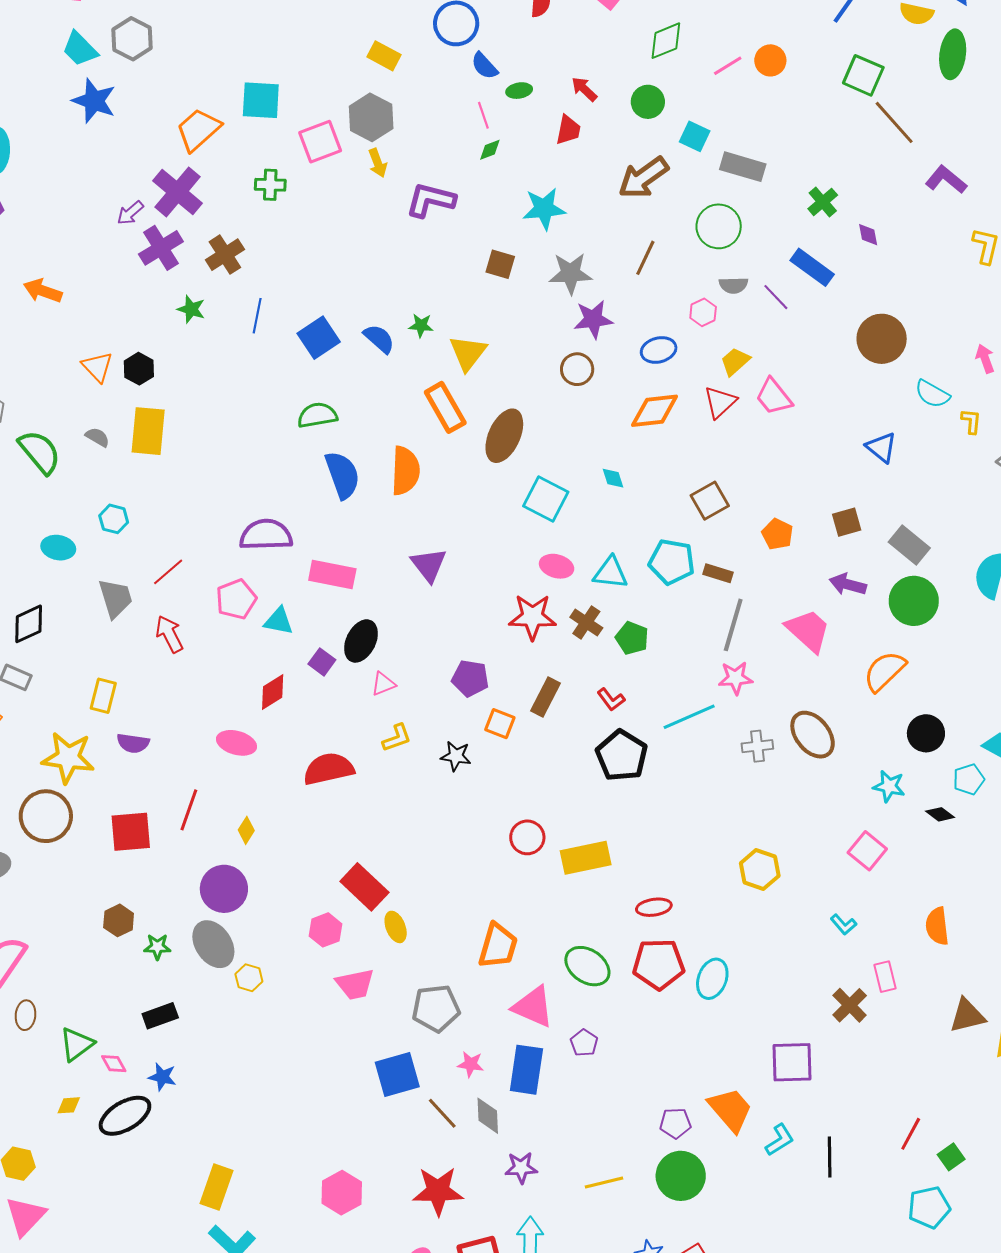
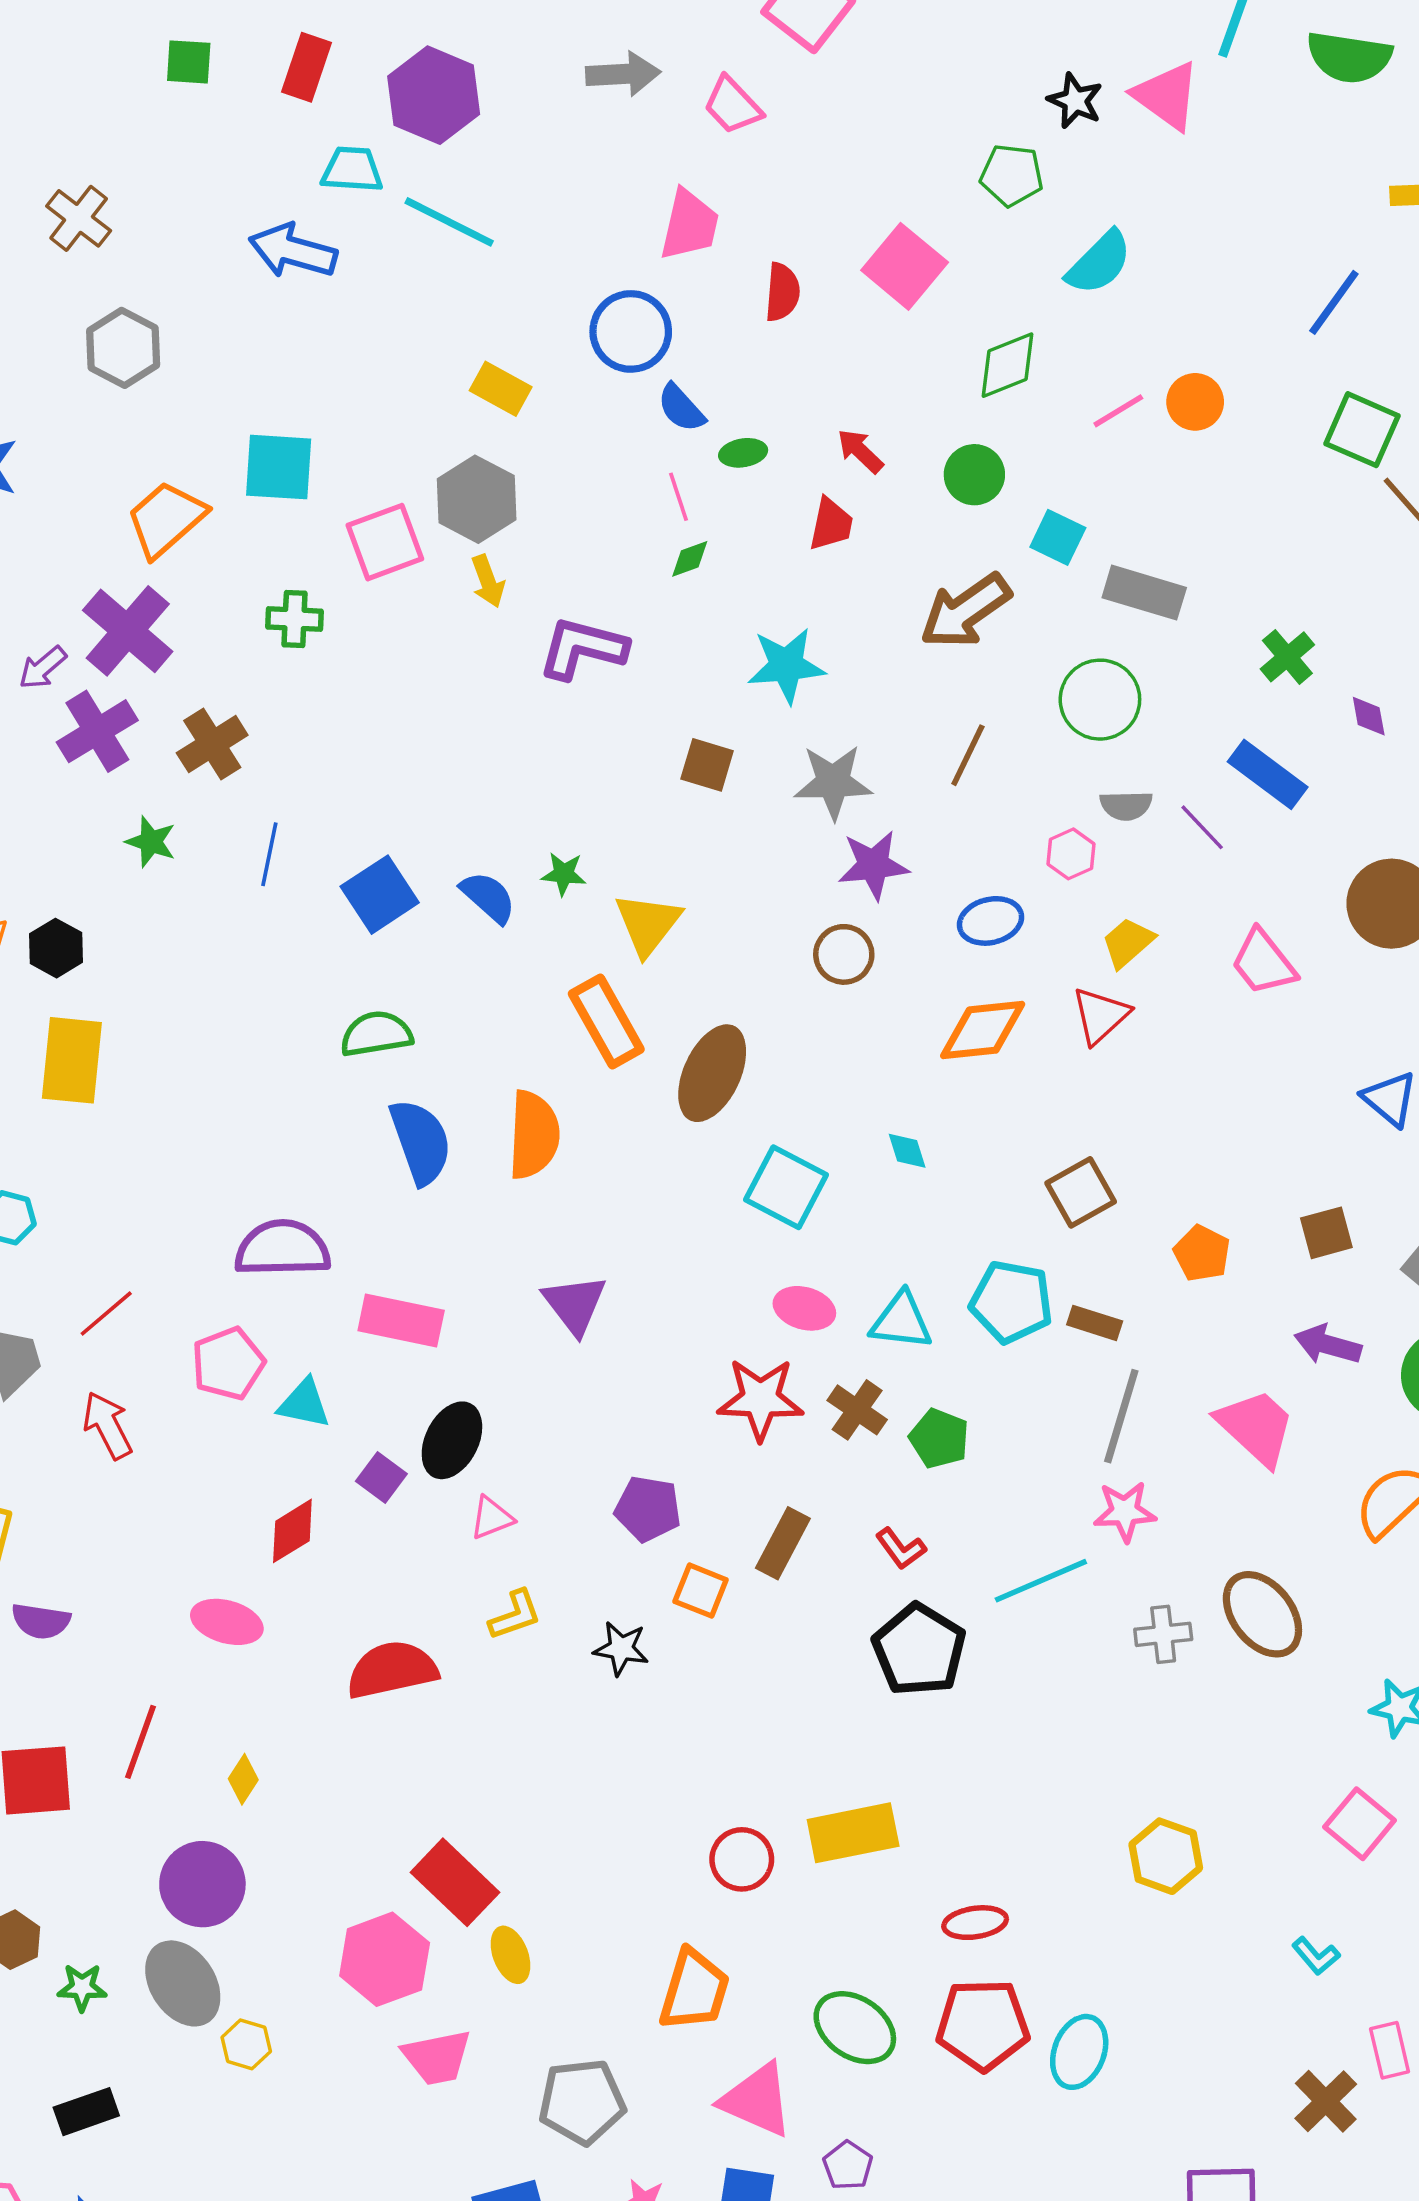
gray hexagon: (132, 39) -> (123, 348), moved
pink trapezoid: (774, 397) -> (1263, 962), moved
red circle: (527, 837) -> (742, 1859), moved
pink hexagon: (326, 930) -> (385, 1959), size x1.5

